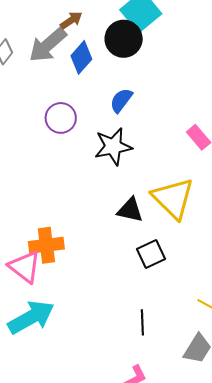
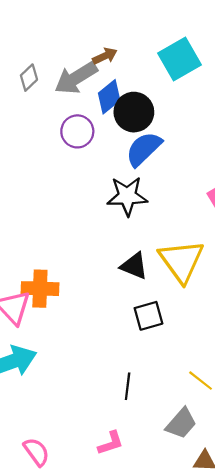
black circle: (124, 39) -> (134, 112), moved
blue semicircle: (121, 100) -> (144, 149), size x1.4
purple circle: (61, 118) -> (77, 131), moved

